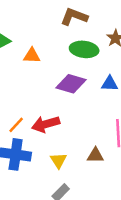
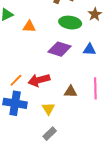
brown triangle: (95, 155) -> (71, 92), moved

